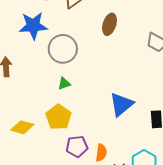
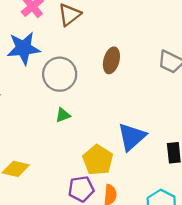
brown ellipse: (109, 24) -> (111, 60), moved
yellow pentagon: (58, 117) -> (98, 160), moved

